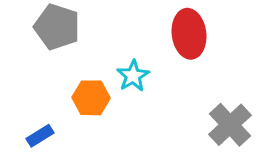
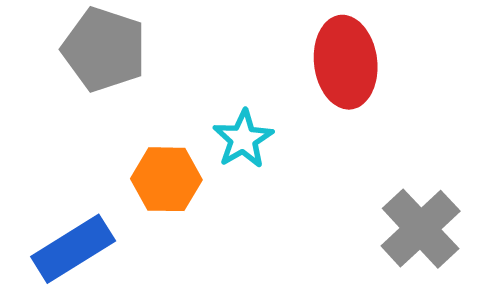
blue rectangle: (40, 136) -> (73, 249), size x1.6

